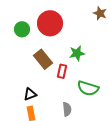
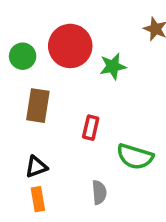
green star: (77, 53) -> (113, 66), moved
brown rectangle: (43, 59) -> (38, 106), moved, turned 48

